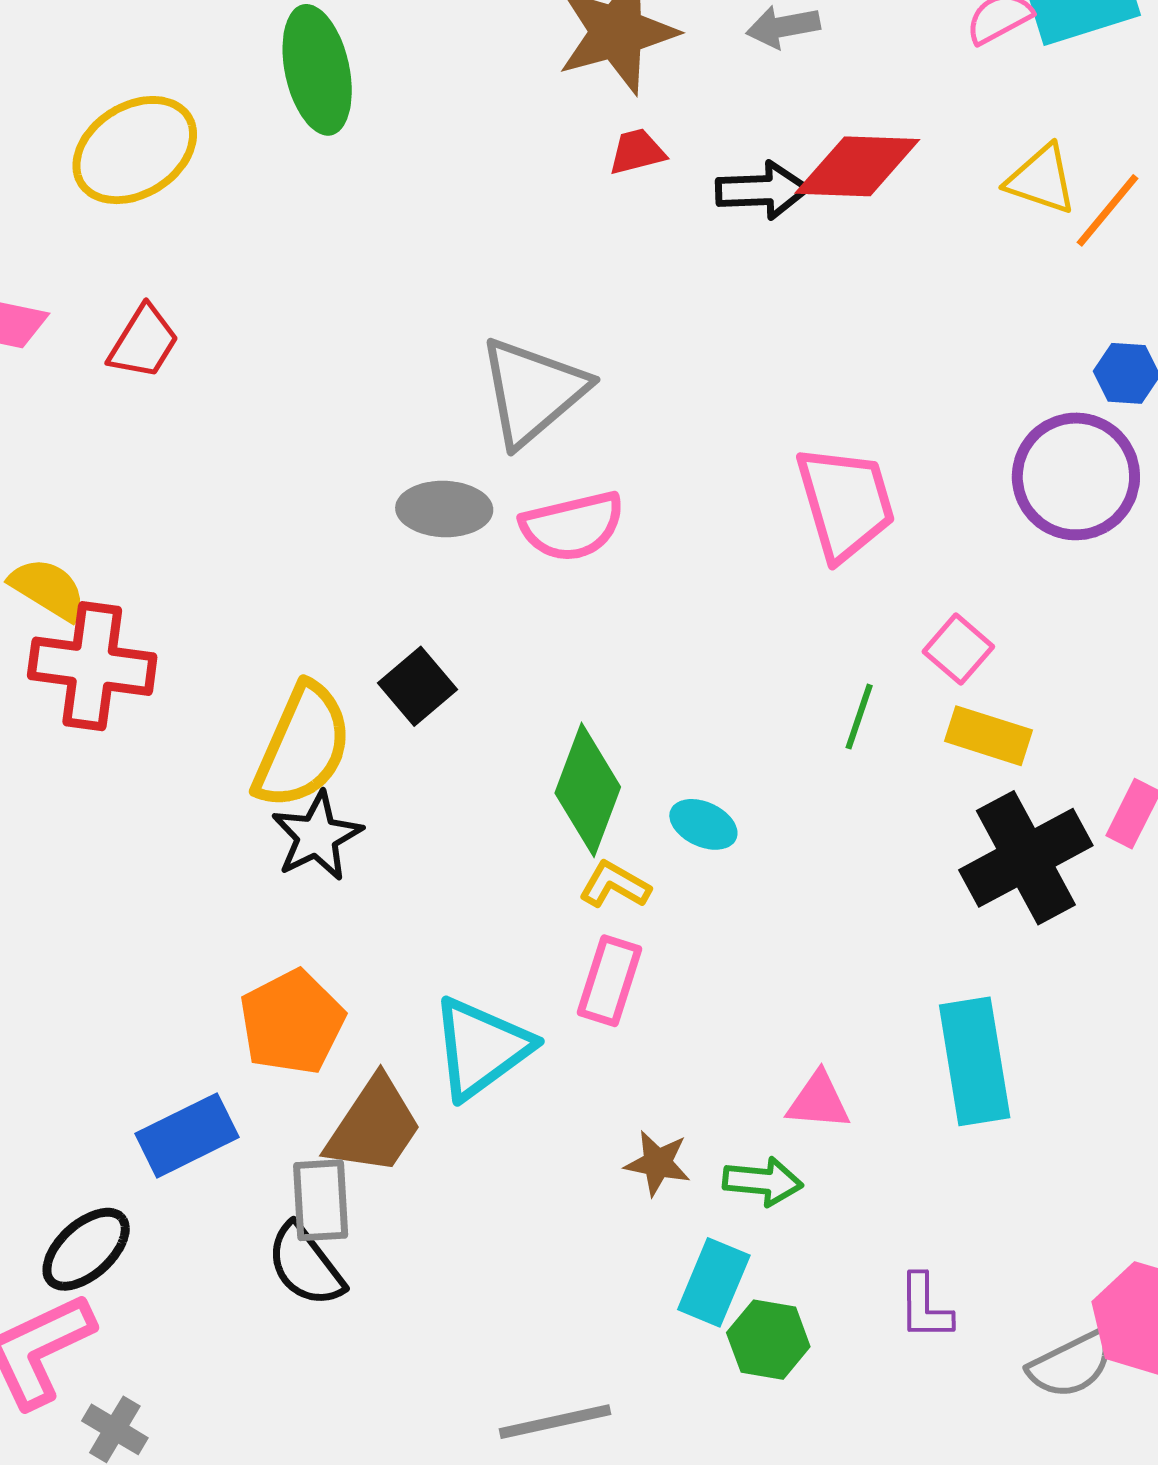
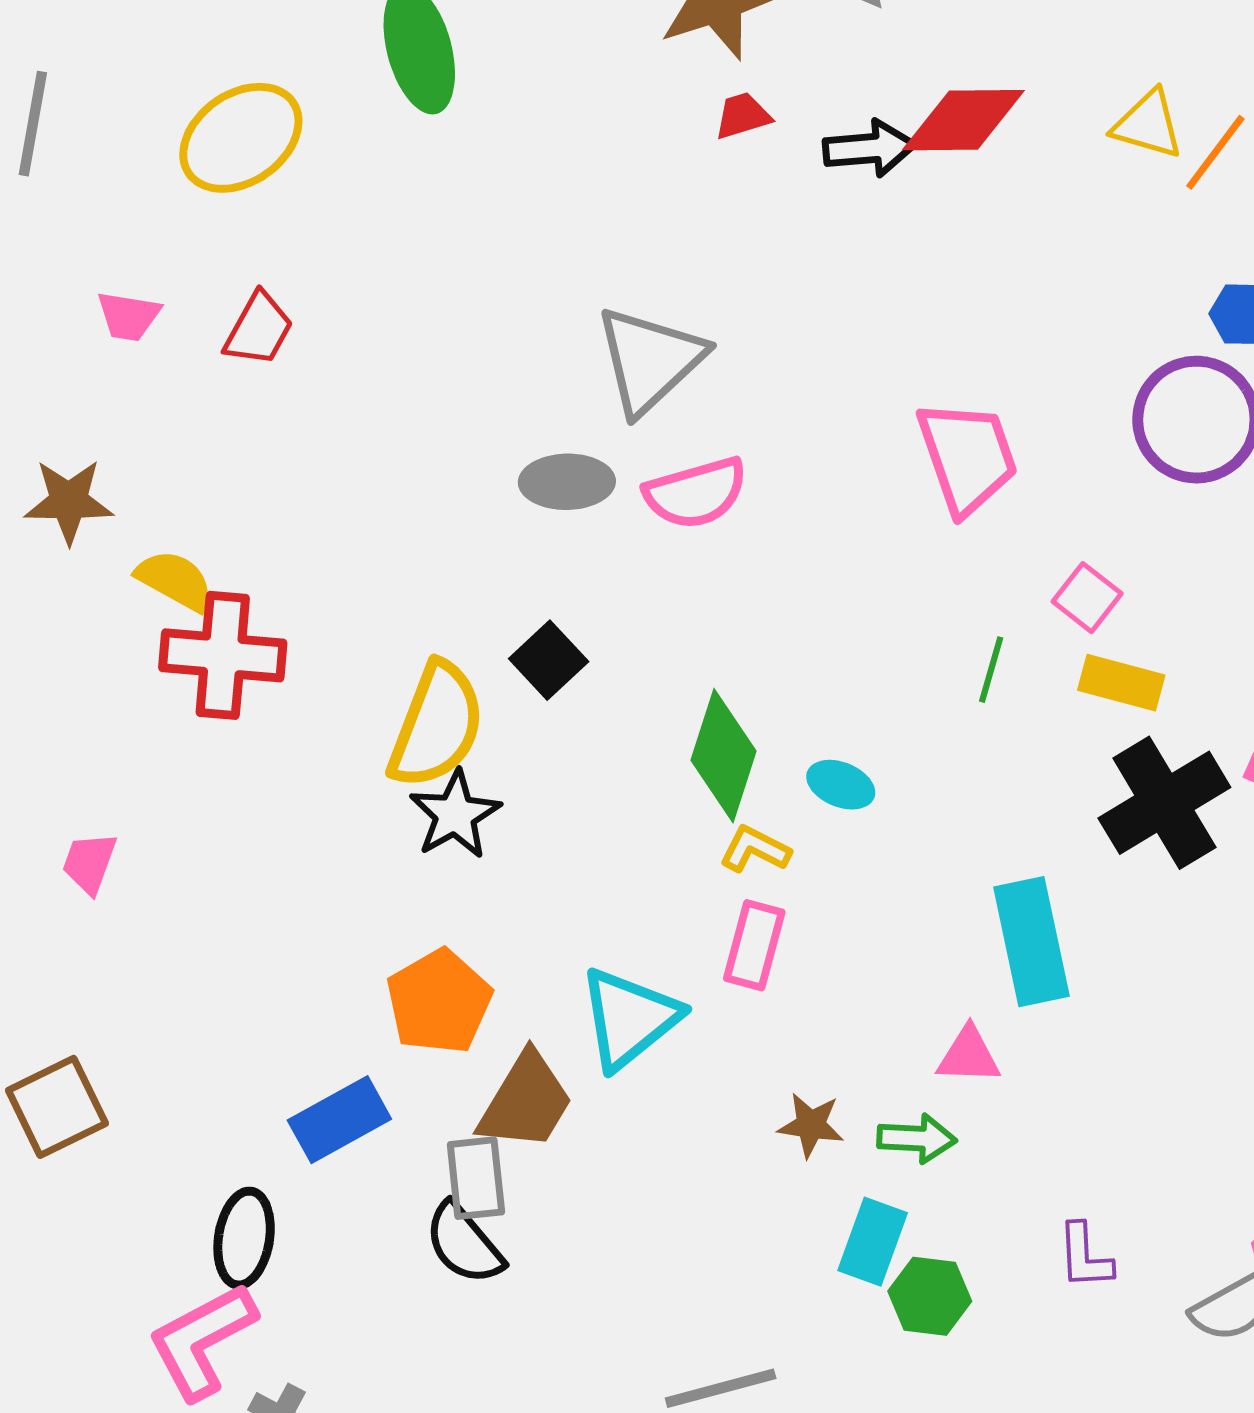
cyan rectangle: (975, 1061) -> (1031, 942), moved
black ellipse: (86, 1249) -> (244, 1238), turned -36

